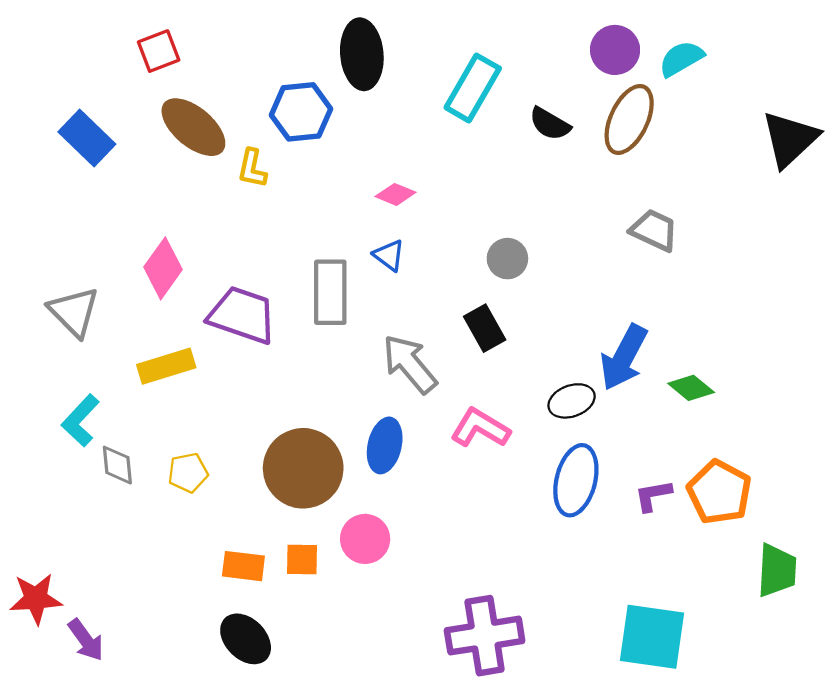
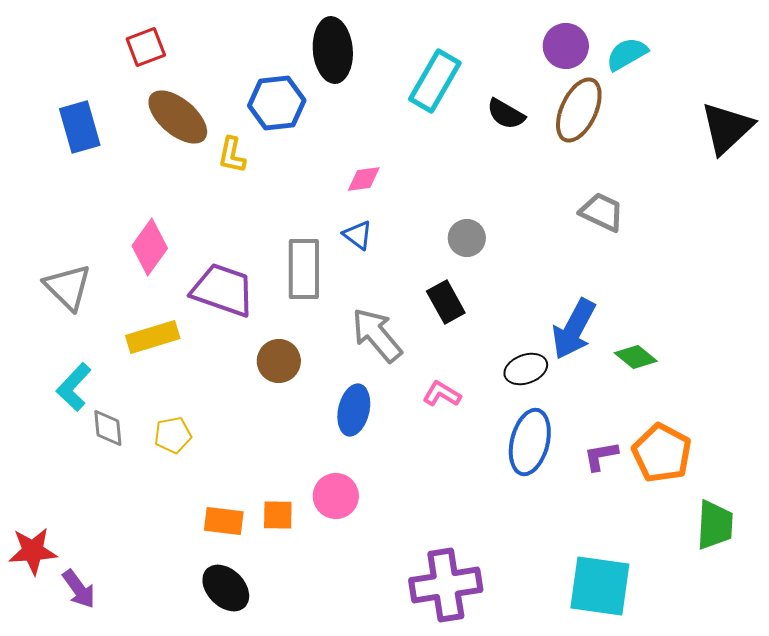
blue rectangle: (87, 138) -> (80, 127), turned 30
pink diamond: (396, 194) -> (364, 179), turned -30
pink L-shape: (480, 428) -> (442, 394), size x0.7
brown circle: (303, 468) -> (279, 361), moved, size x0.6

